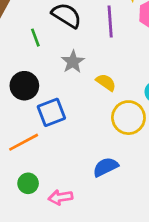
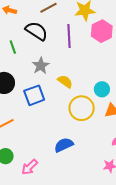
blue square: (51, 112) -> (34, 95), moved
pink arrow: (60, 197) -> (30, 167), turned -36

